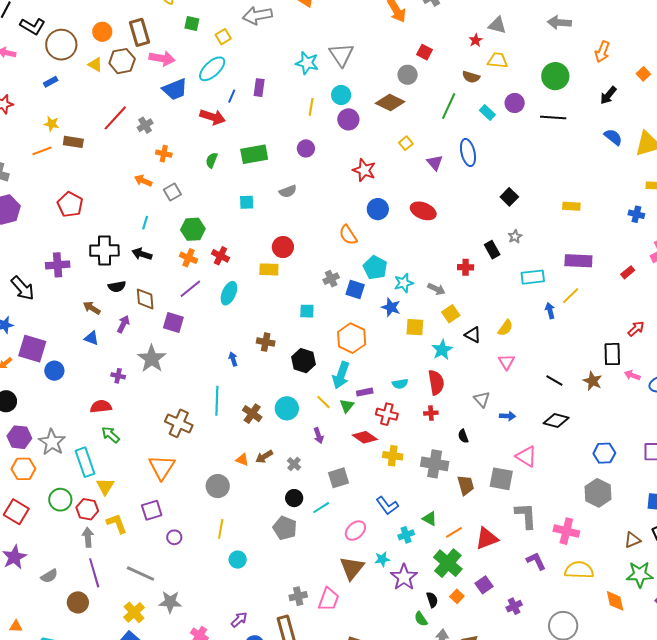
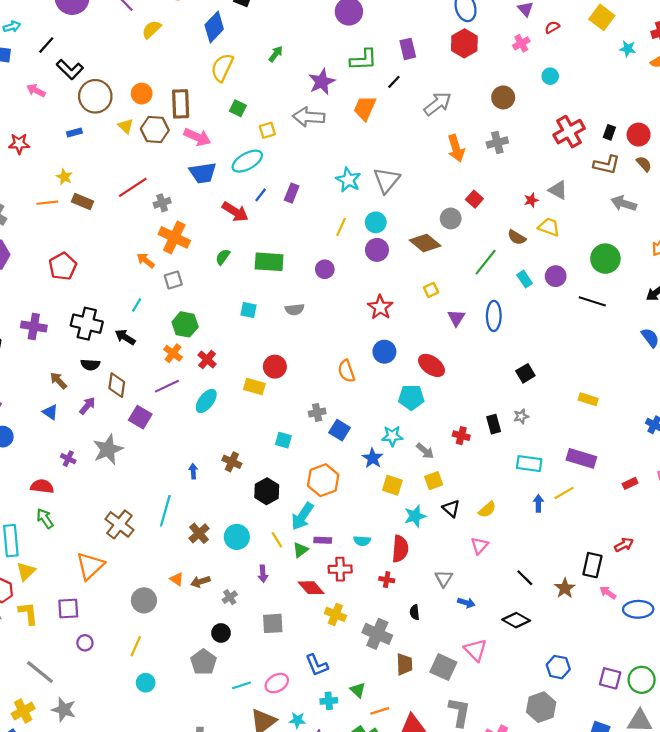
orange cross: (164, 154) -> (174, 237), size x1.8
cyan pentagon: (375, 268) -> (411, 397), moved, turned 30
red cross: (387, 414) -> (340, 569), turned -30
cyan line: (321, 508) -> (241, 685), moved

